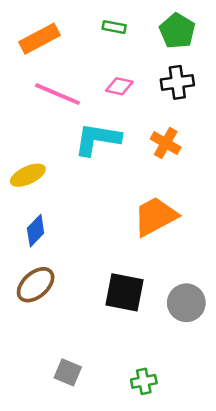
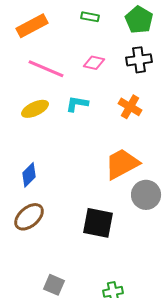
cyan L-shape: (97, 139) -> (77, 104), size x0.6
yellow ellipse: (28, 175) -> (35, 109), moved
gray circle: (186, 303) -> (146, 195), moved

